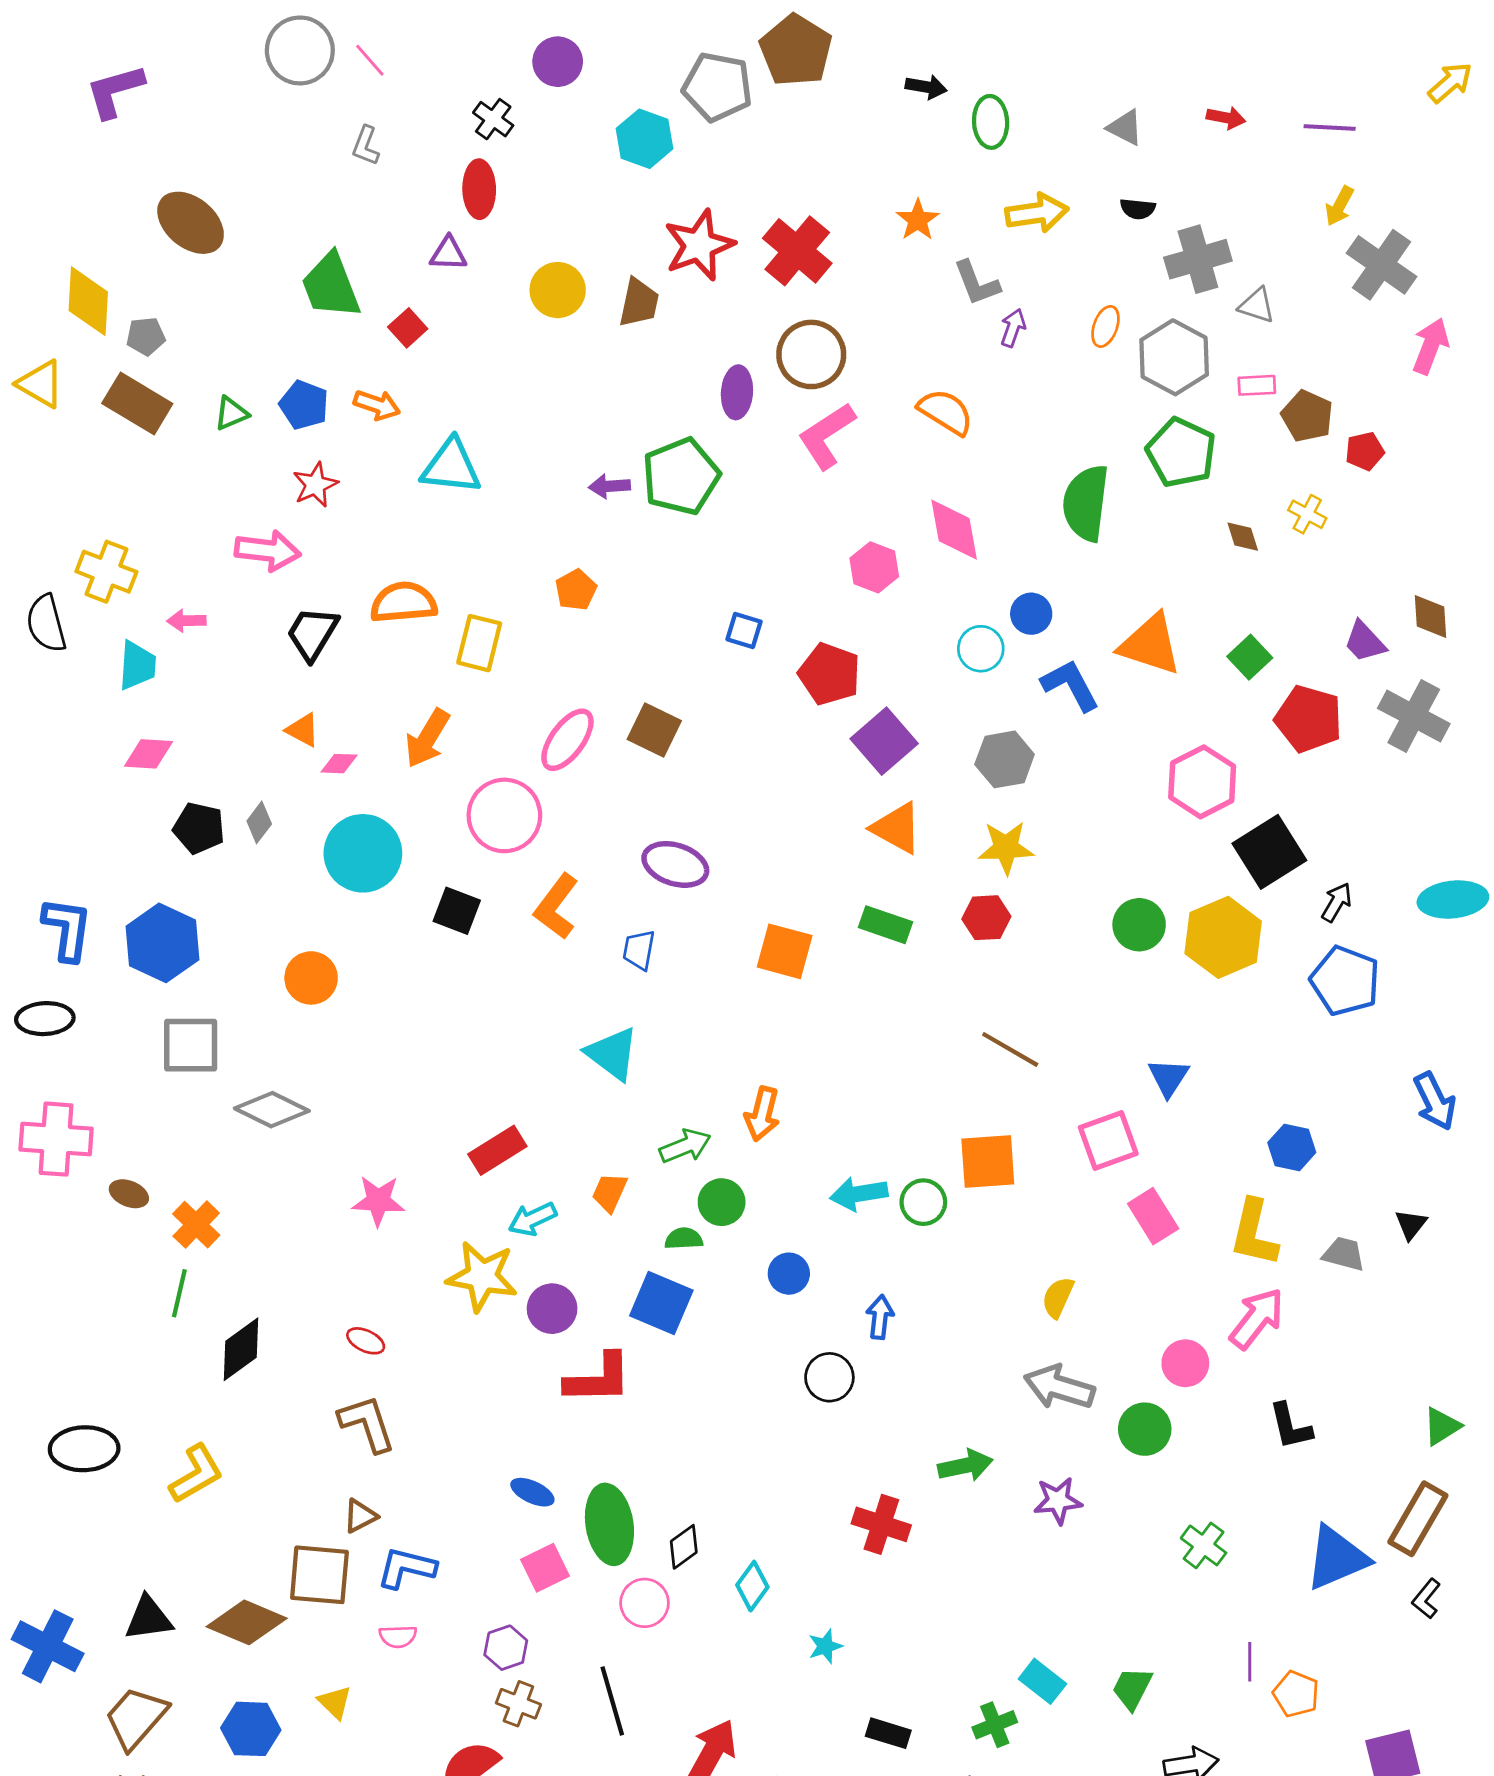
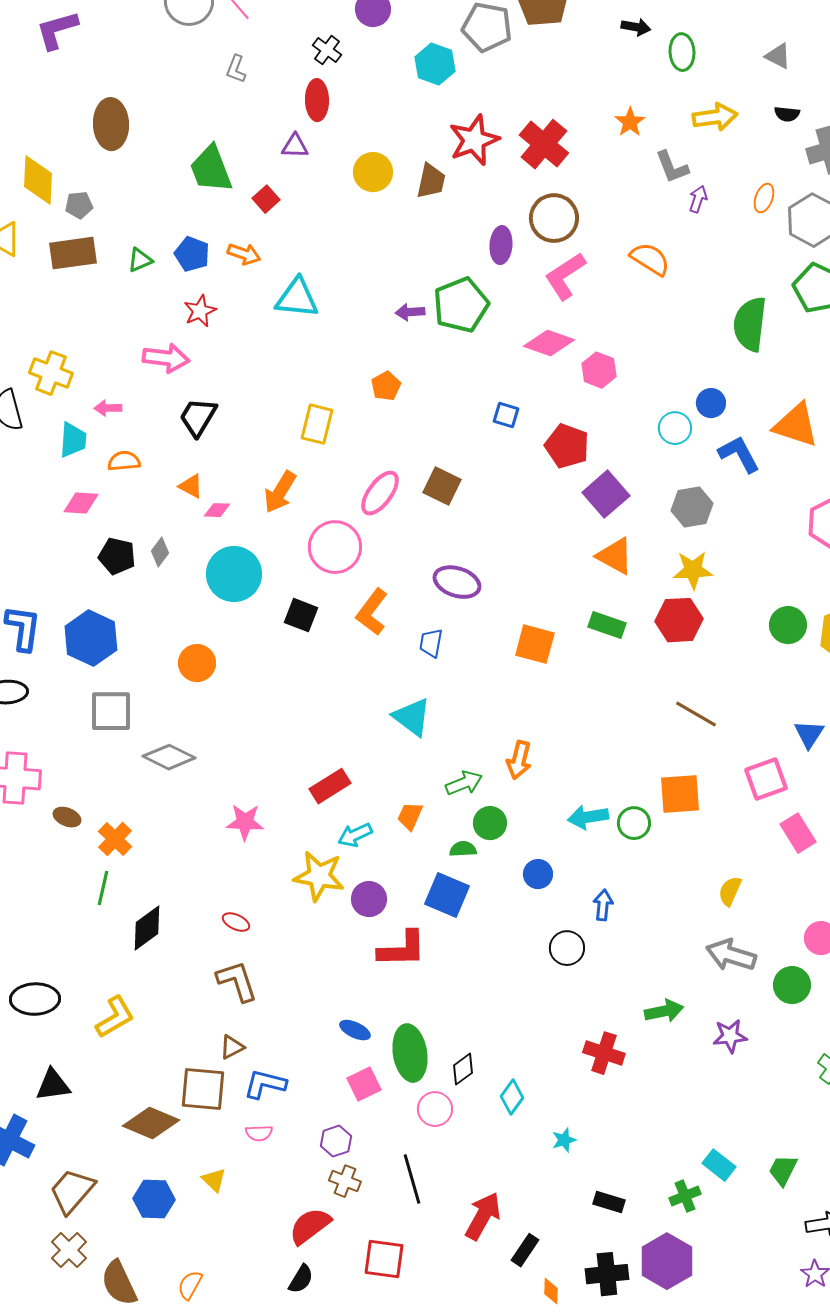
brown ellipse: (191, 223) -> (111, 124), turned 48
brown rectangle: (137, 404) -> (73, 253), turned -39
pink diamond: (954, 530) -> (549, 343), moved, turned -60
orange semicircle: (404, 602) -> (124, 461), moved, size x0.7
red hexagon: (986, 918) -> (679, 620), size x1.4
black triangle: (149, 1618) -> (53, 1085), moved

